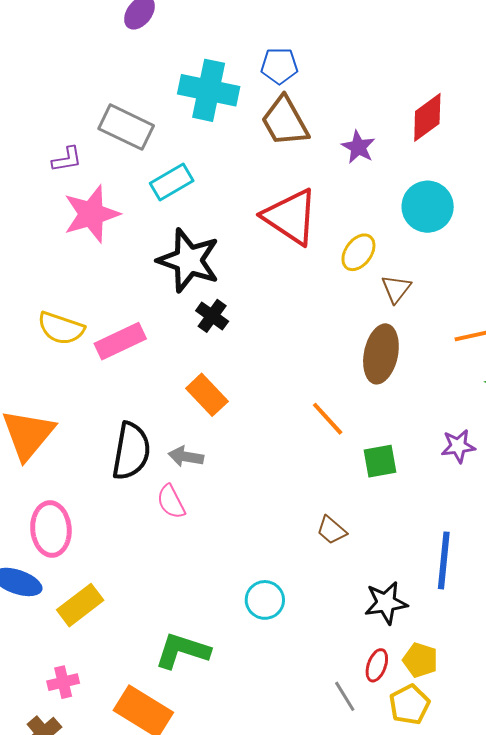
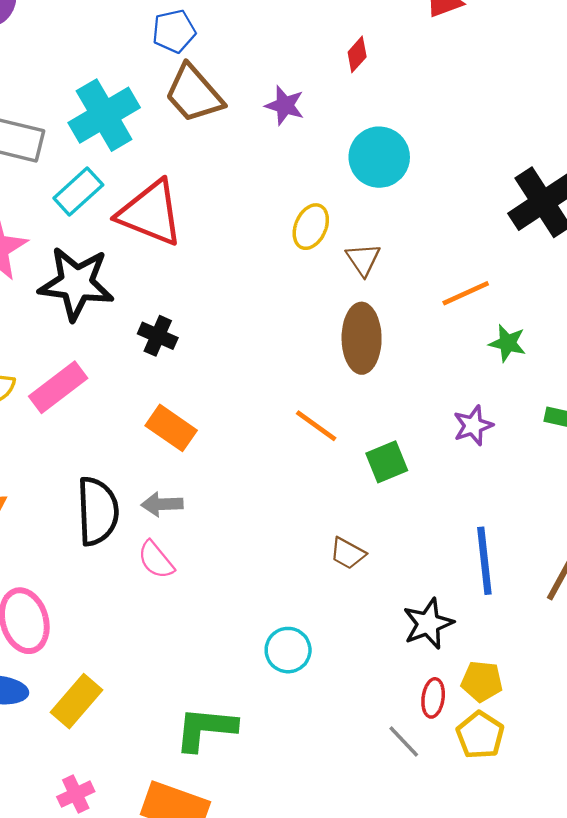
cyan cross: (209, 90) -> (104, 115), moved, turned -30
red diamond: (427, 117) -> (357, 54), size x0.6
red triangle: (291, 217) -> (151, 213), moved
black star: (189, 260) -> (76, 283), moved

